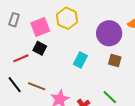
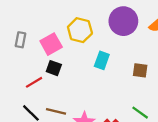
purple circle: (109, 33) -> (123, 21), moved
cyan rectangle: (80, 60) -> (102, 60), moved

